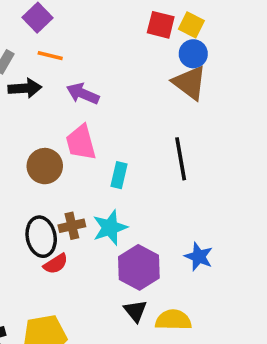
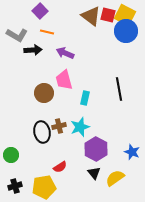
yellow square: (191, 25) -> (125, 15), size x1.5
blue circle: (193, 54) -> (126, 31), size x1.5
brown triangle: (190, 83) -> (91, 16), moved
blue star: (199, 257) -> (132, 152), moved
red semicircle: (56, 264) -> (60, 167), moved
yellow semicircle: (173, 320) -> (115, 178), turned -36

